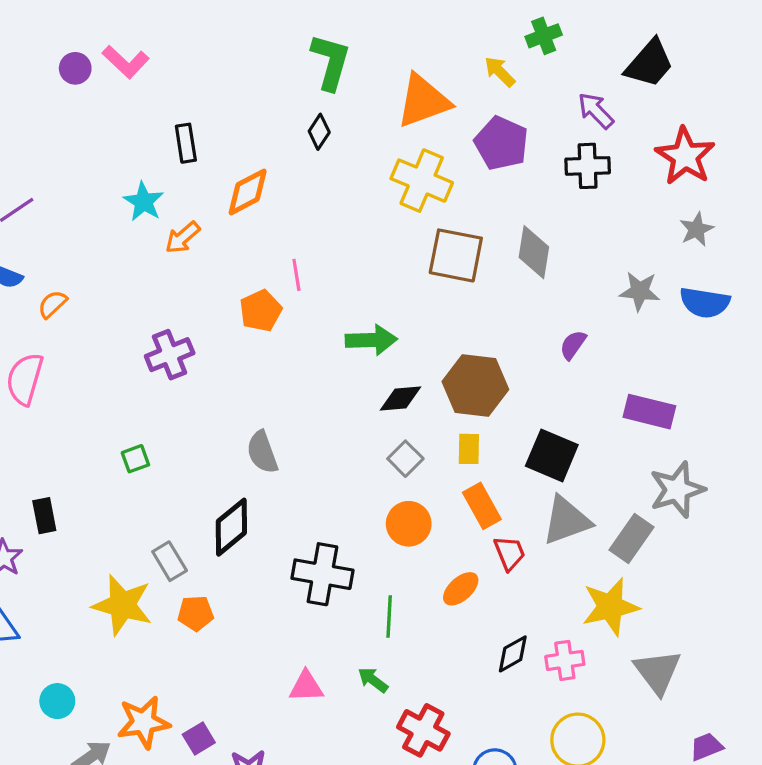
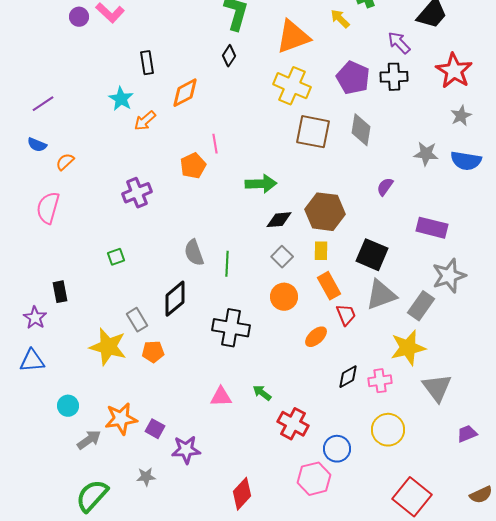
purple pentagon: (501, 143) -> (353, 78), moved
green line: (389, 616) -> (227, 264), moved
purple square: (199, 738) -> (155, 429), turned -30

